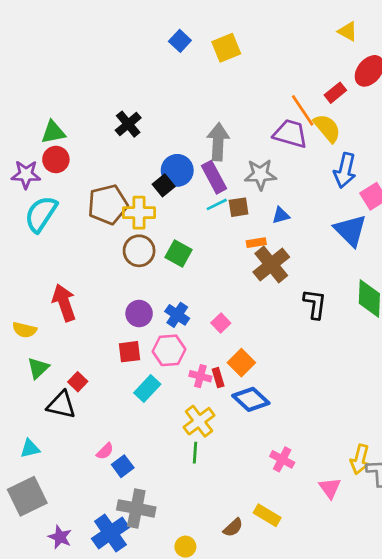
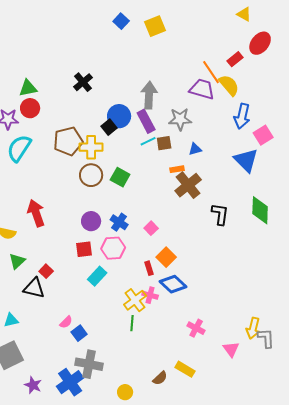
pink cross: (200, 376) -> (150, 295), moved

